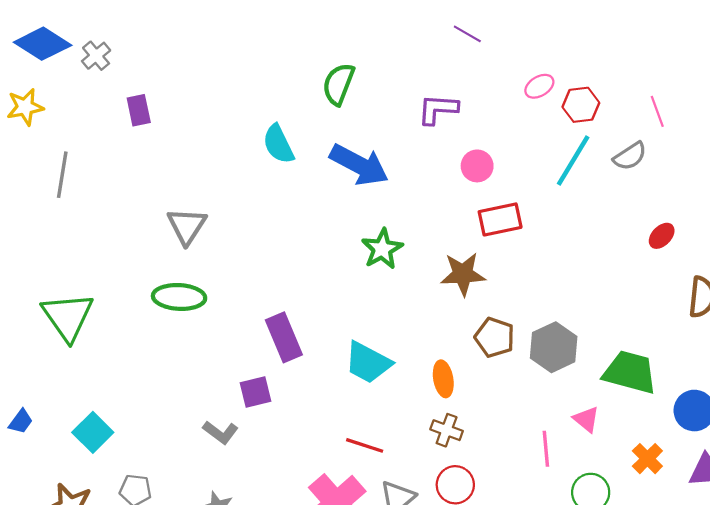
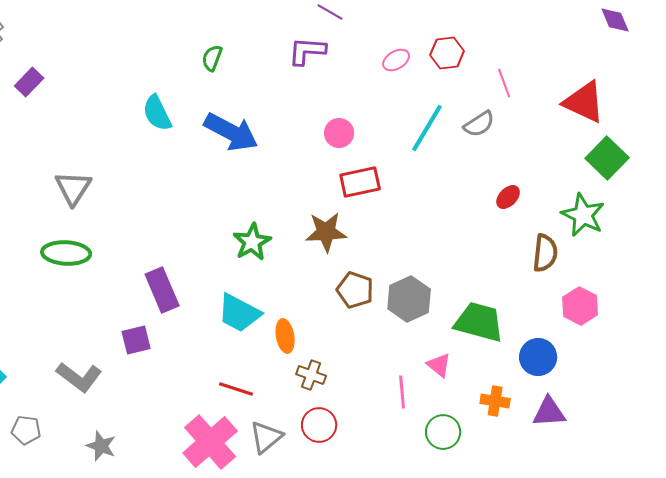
green semicircle: (338, 84) -> (212, 58), size x0.7
red hexagon: (581, 105) -> (447, 53), moved
purple L-shape: (438, 109) -> (307, 51), moved
purple rectangle: (139, 110) -> (29, 82), turned 56
green star: (382, 249) -> (252, 242), moved
orange ellipse: (443, 379) -> (285, 336), moved
gray L-shape: (221, 432) -> (79, 377), moved, size x1.4
orange cross: (647, 459) -> (495, 401), turned -36

